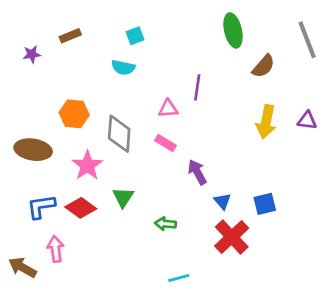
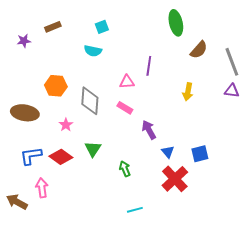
gray line: (307, 40) -> (232, 62), moved
yellow arrow: (266, 122) -> (188, 92), moved, size x0.7
pink star: (87, 165) -> (66, 125), size x0.6
green arrow: (165, 224) -> (125, 169), turned 63

